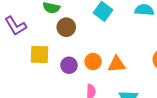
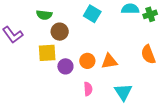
yellow square: (39, 55) -> (47, 53), moved

